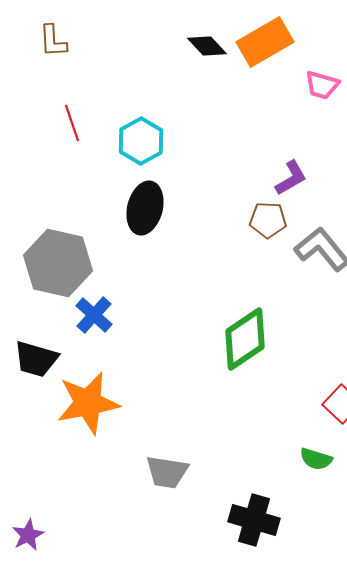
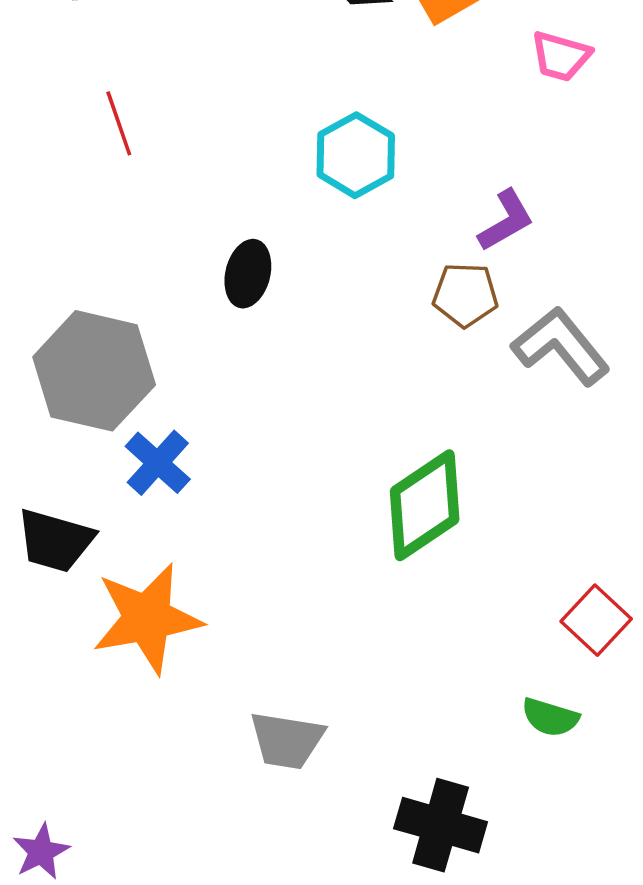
cyan hexagon: (141, 141) -> (356, 155), moved
black ellipse: (145, 208) -> (248, 274), size x0.7

